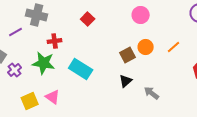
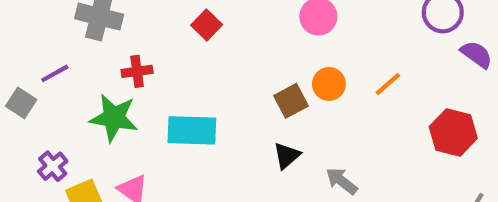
purple line: (16, 32) -> (55, 73), moved
cyan rectangle: (81, 69) -> (192, 130), turned -30
purple cross: (15, 70) -> (53, 166), moved

